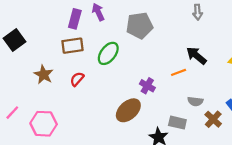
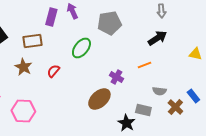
brown rectangle: (73, 46) -> (32, 41), moved
black arrow: (196, 56) -> (157, 38), moved, turned 108

